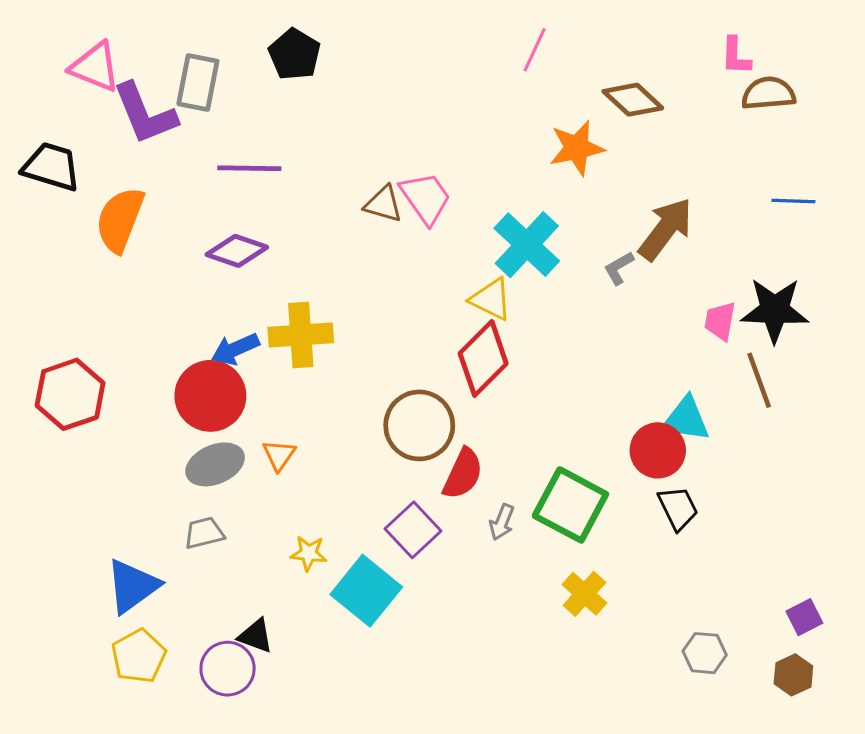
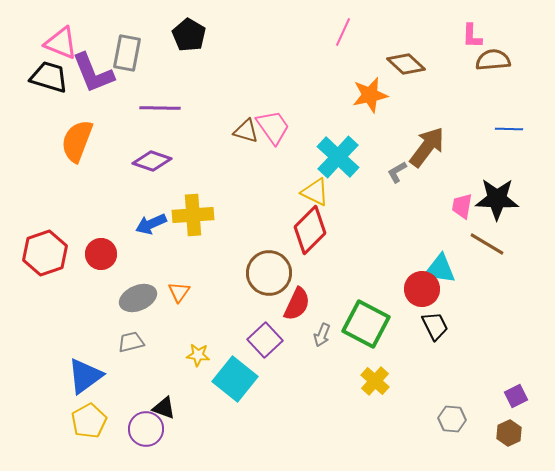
black trapezoid: (51, 167) -> (49, 77), moved
brown line: (759, 380) -> (487, 244), turned -39
red circle: (210, 396) -> (101, 254), moved, size x0.7

